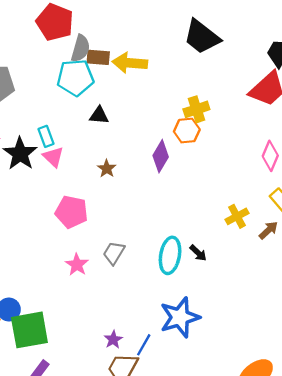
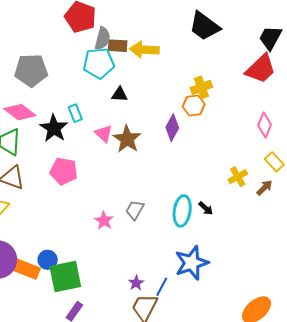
pink triangle: (53, 157) -> (104, 134), moved
brown star: (107, 169) -> (127, 139), size x1.8
pink pentagon: (71, 212) -> (64, 171), moved

